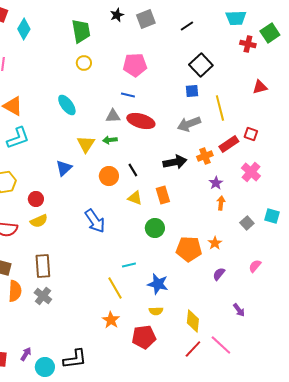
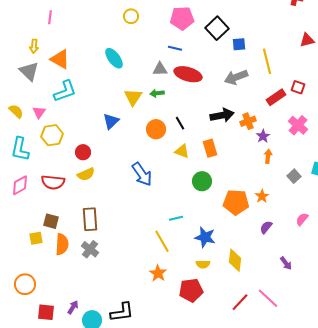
black square: (201, 65) -> (217, 28), moved
orange cross: (205, 156) -> (248, 121), moved
yellow diamond: (193, 321) -> (235, 260), moved

